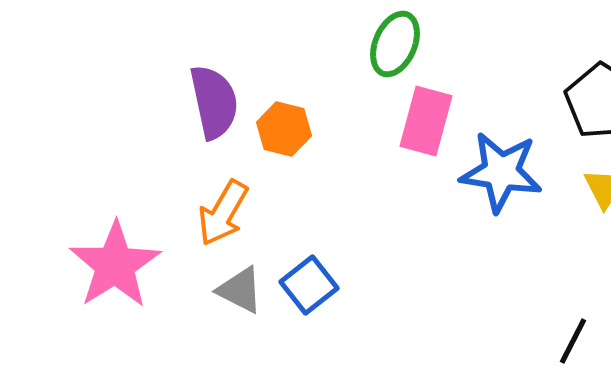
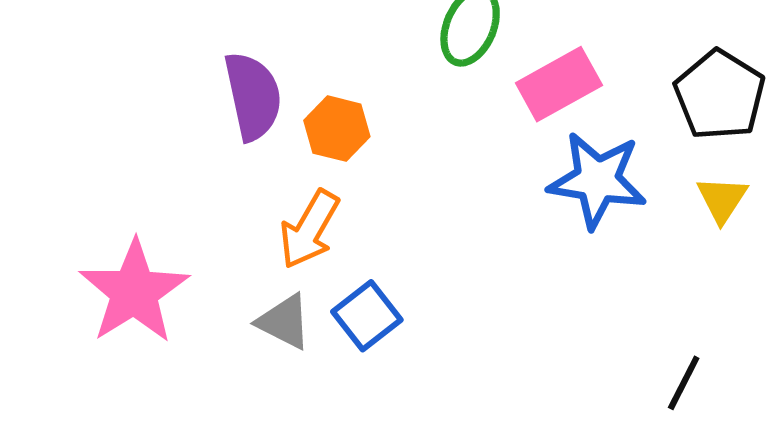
pink rectangle: (426, 121) -> (559, 84), moved, turned 46
orange arrow: (223, 213) -> (309, 229), moved

